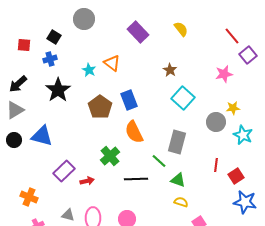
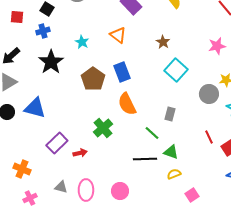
orange triangle: (112, 63) -> (118, 35), moved
gray rectangle: (177, 142) -> (170, 114), size x0.6
red line: (216, 165) -> (209, 137), turned -32
black line: (136, 179) -> (145, 159), moved
yellow semicircle: (181, 202) -> (174, 174), turned -40

